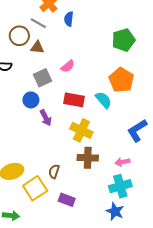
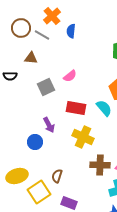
brown circle: (19, 36) -> (21, 28), moved
brown triangle: (37, 47) -> (31, 58), moved
blue circle: (31, 100) -> (35, 142), moved
brown cross: (88, 158) -> (100, 165), moved

